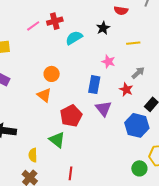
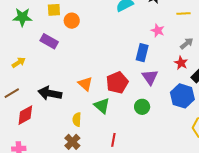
orange circle: (52, 74) -> (72, 21), moved
red star: (126, 90) -> (181, 63), moved
orange triangle: (44, 95) -> (85, 84), moved
green circle: (139, 168) -> (142, 107), moved

